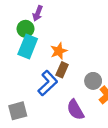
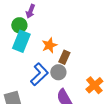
brown rectangle: (62, 70) -> (64, 57), moved
gray circle: (93, 81) -> (58, 72), moved

